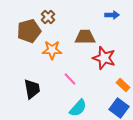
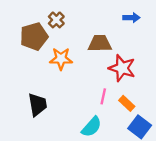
pink line: (70, 79) -> (103, 96), moved, turned 56
orange rectangle: (123, 85) -> (127, 103), moved

